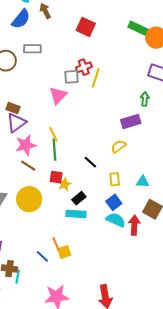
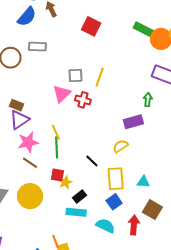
red cross: (84, 67) -> (83, 100), moved, turned 35
yellow rectangle: (115, 179) -> (116, 179), size x1.6
cyan semicircle: (116, 220) -> (105, 226), moved

